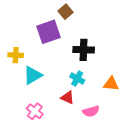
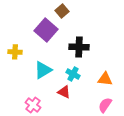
purple square: (49, 32) -> (46, 30), turned -30
cyan triangle: (33, 75) -> (43, 70), moved
pink semicircle: (91, 111) -> (105, 105), moved, turned 140

